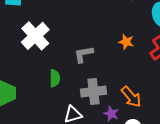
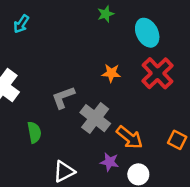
gray cross: (94, 92) -> (95, 118), moved, turned -35

